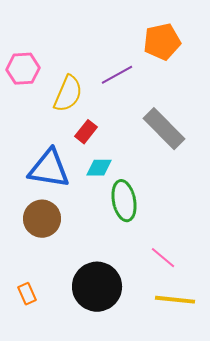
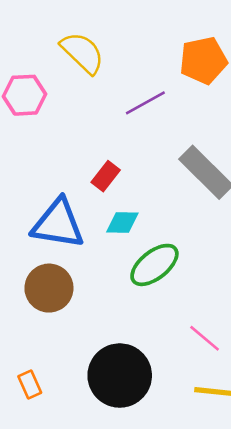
yellow semicircle: (68, 94) -> (82, 53), moved, turned -69
green ellipse: (124, 201) -> (154, 265), turned 63

